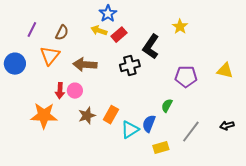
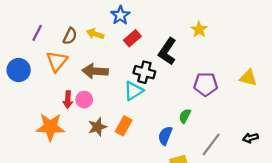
yellow arrow: (99, 31) -> (95, 34), moved
black cross: (130, 66) -> (144, 72), turned 30
cyan triangle: (130, 130) -> (133, 91), moved

